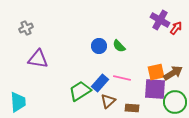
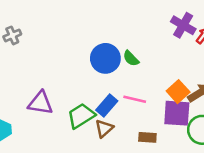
blue circle: (99, 46) -> (105, 58), size x1.5
purple triangle: (38, 59) -> (40, 103), moved
orange square: (156, 72) -> (178, 92), turned -30
brown triangle: (108, 101) -> (104, 129), moved

